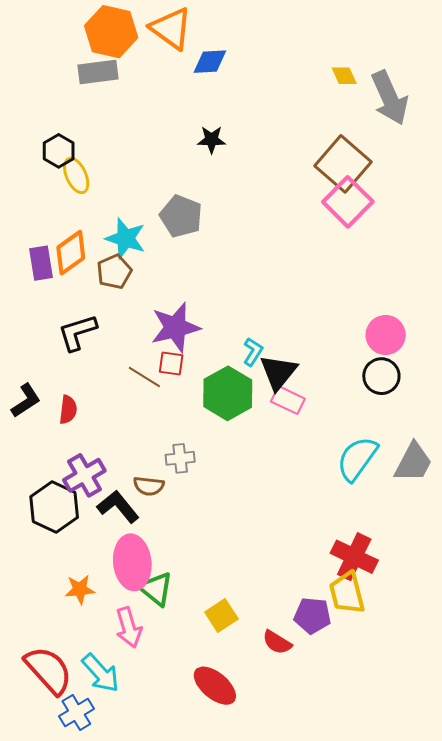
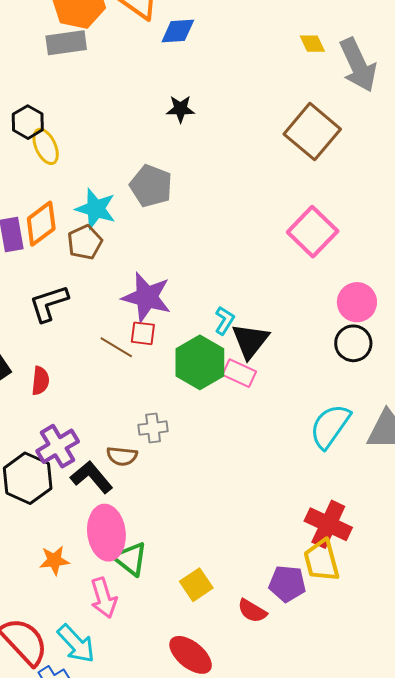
pink square: (348, 202) -> (313, 232), moved
purple star: (175, 327) -> (147, 297), turned 30
pink rectangle: (288, 400) -> (239, 373), moved

